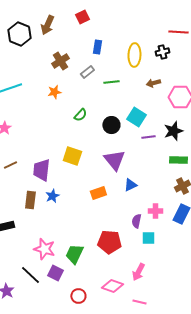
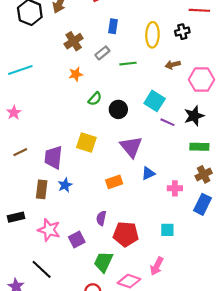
orange star: (54, 92) -> (76, 74), moved
black circle: (111, 125) -> (118, 109), moved
purple line: (148, 137) -> (167, 122), turned 32
pink cross: (155, 211) -> (175, 188), moved
purple semicircle: (136, 221) -> (101, 218), moved
pink star: (44, 249) -> (49, 230), moved
green trapezoid: (74, 254) -> (103, 262), moved
purple square: (55, 273) -> (77, 239), moved, turned 35

